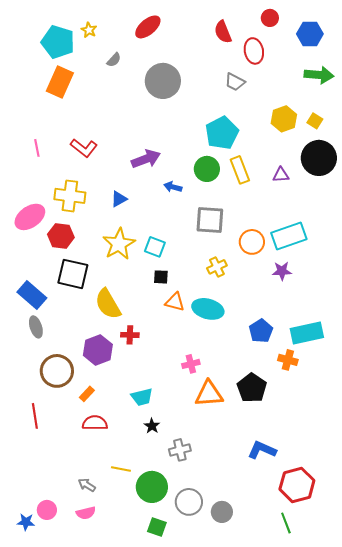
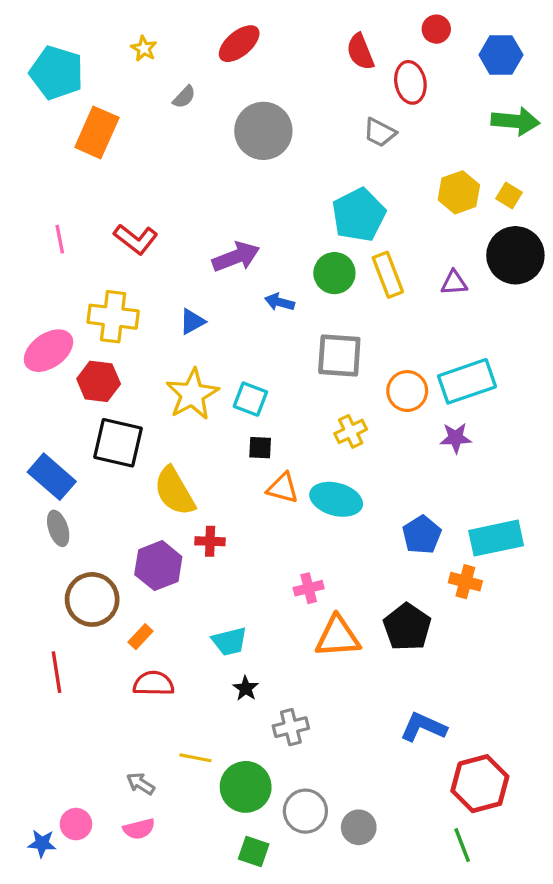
cyan pentagon: (58, 42) -> (57, 73), moved

